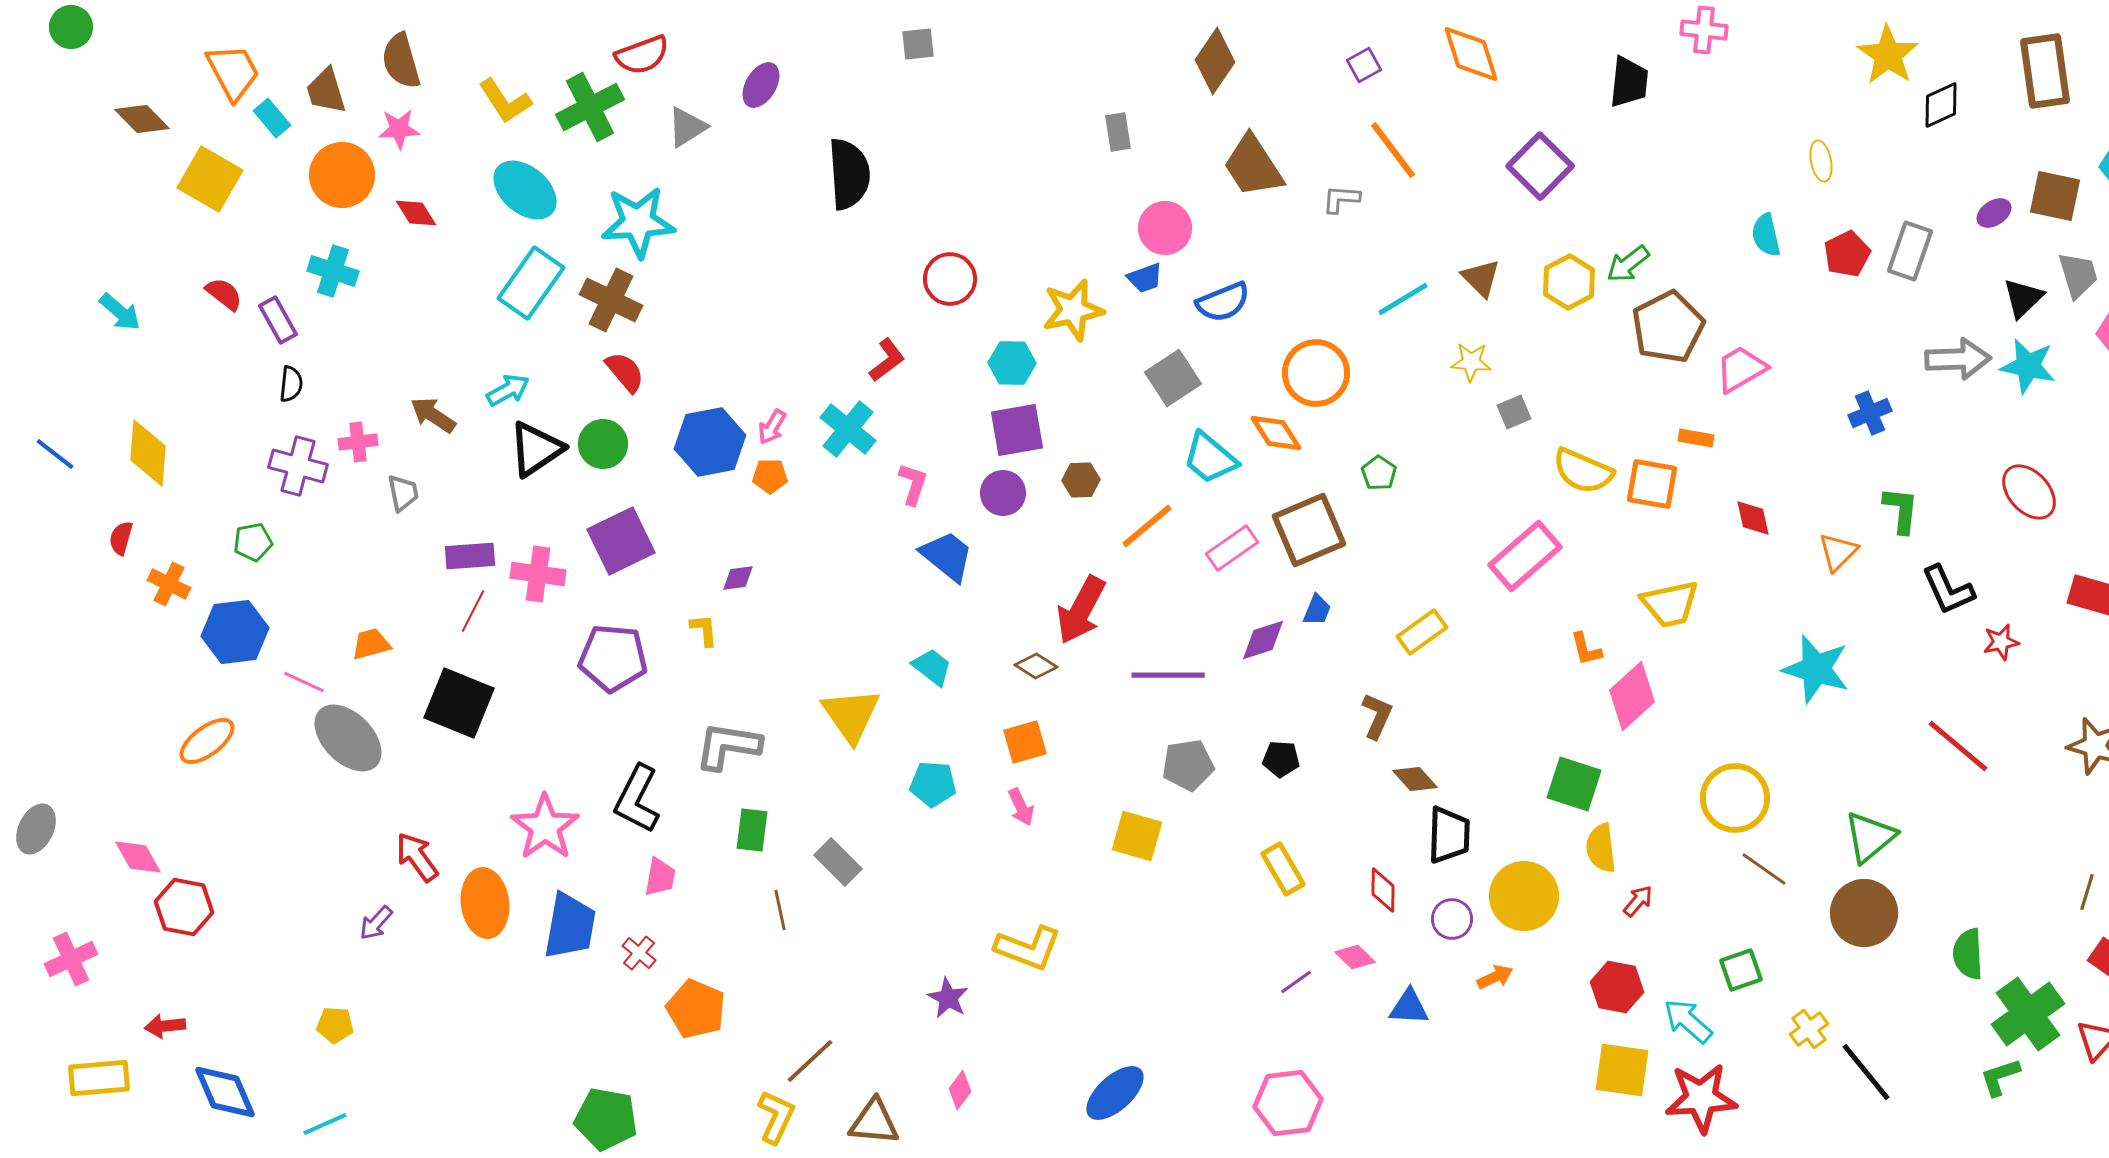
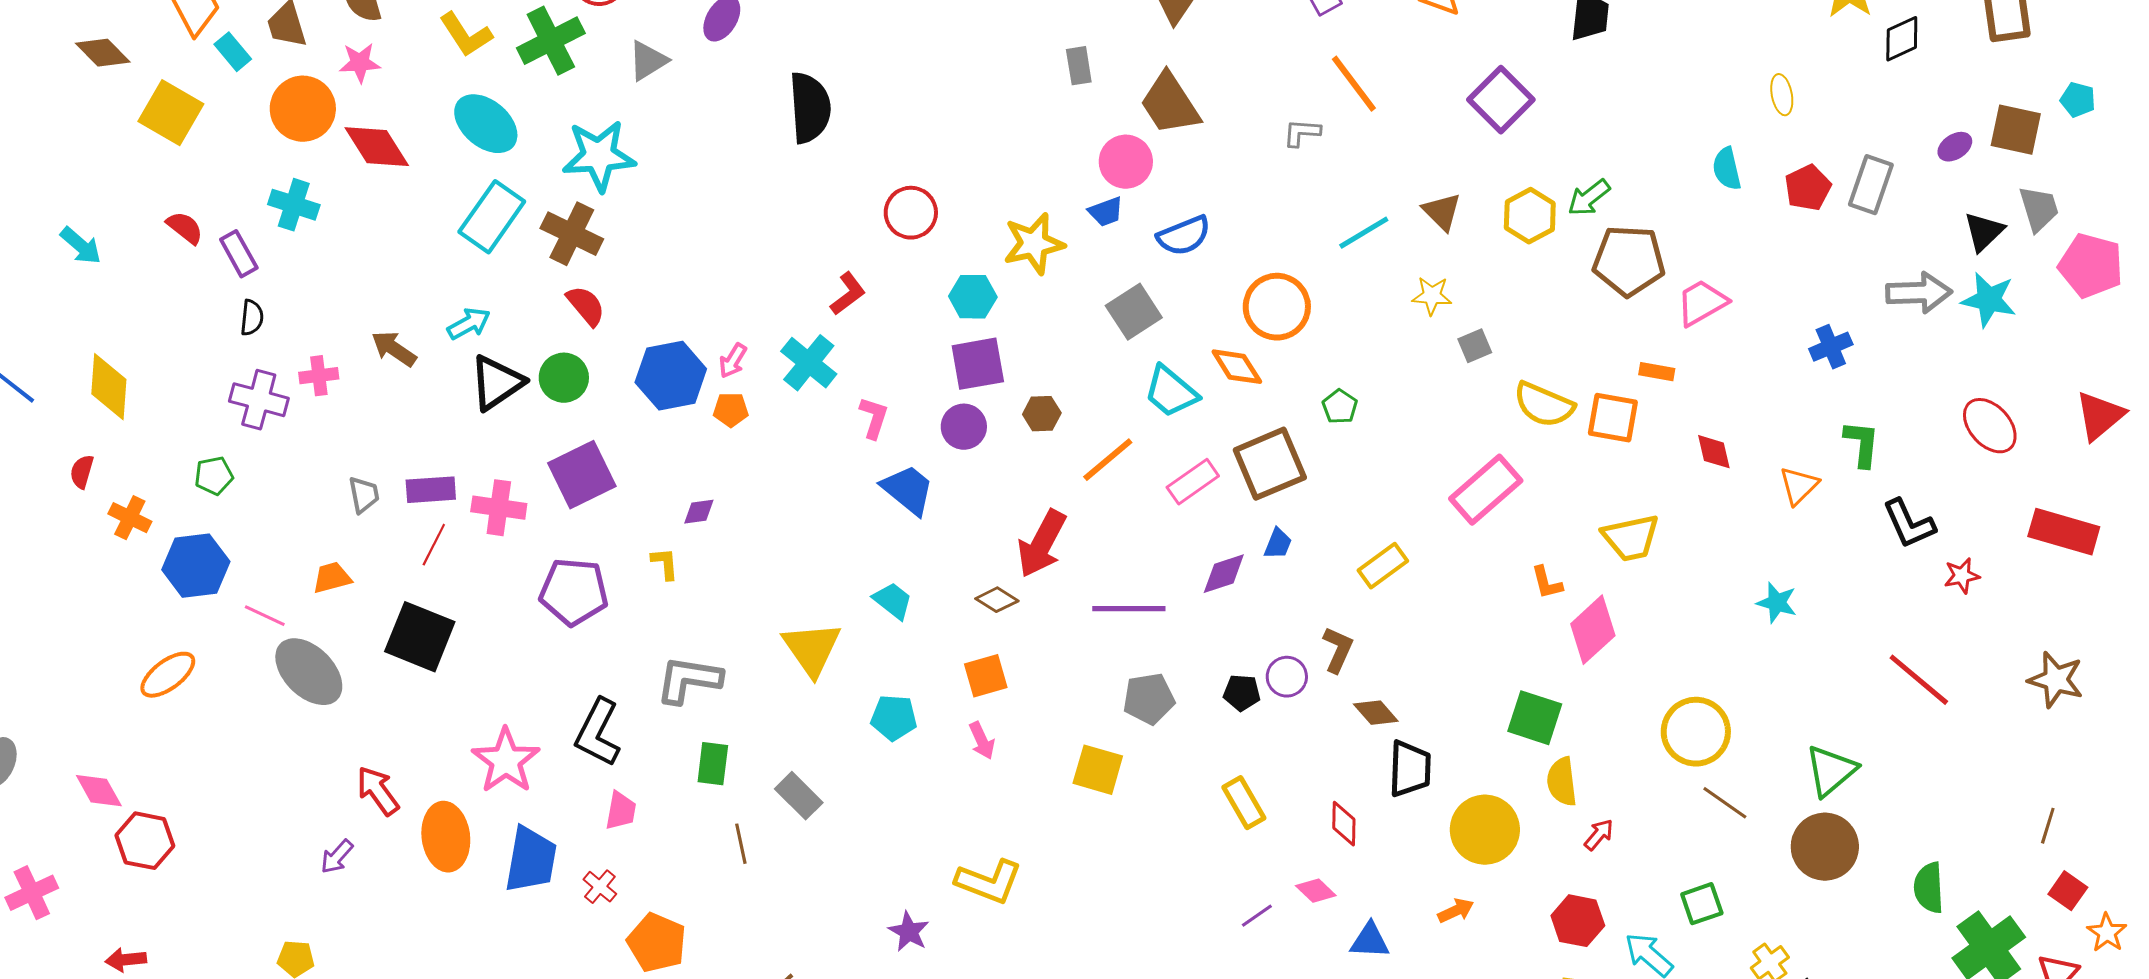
brown trapezoid: (1253, 166) -> (1170, 104), moved
red diamond: (416, 213) -> (377, 147), size x1.6
brown pentagon: (1668, 327) -> (1629, 261), turned 30
gray trapezoid: (403, 493) -> (364, 495), moved
cyan star: (1816, 669) -> (1777, 603), size x0.6
purple circle: (1452, 919) -> (1287, 677), moved

